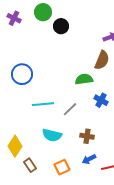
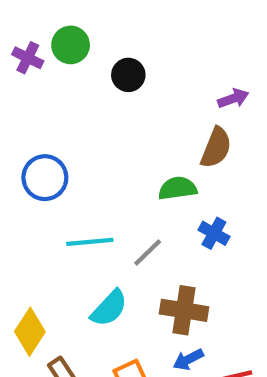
green circle: (43, 12) -> (71, 45), moved
cyan semicircle: (52, 135) -> (109, 308), turned -60
brown cross: (87, 136) -> (184, 310), size x1.5

